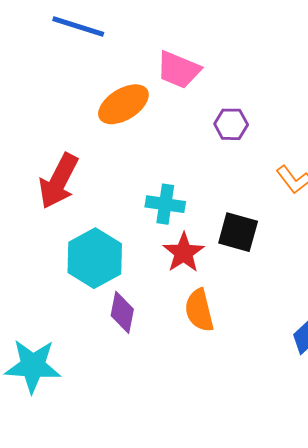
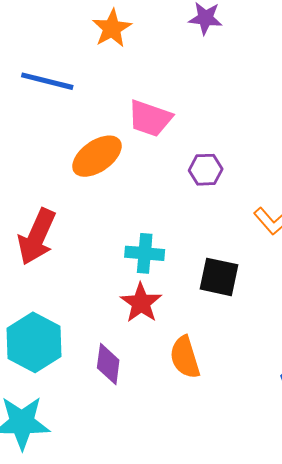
red star: (184, 253) -> (141, 303), moved
cyan hexagon: (95, 258) -> (34, 342), moved

